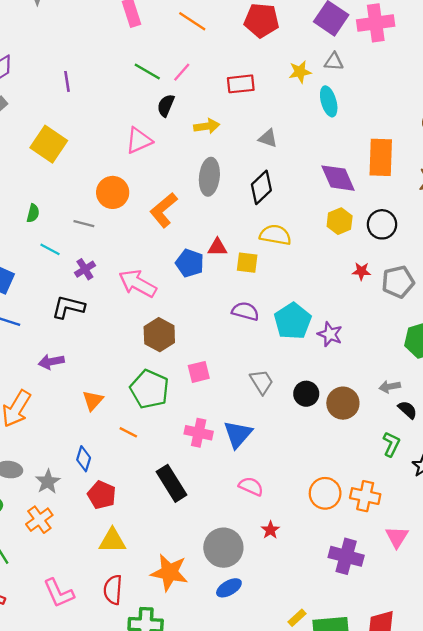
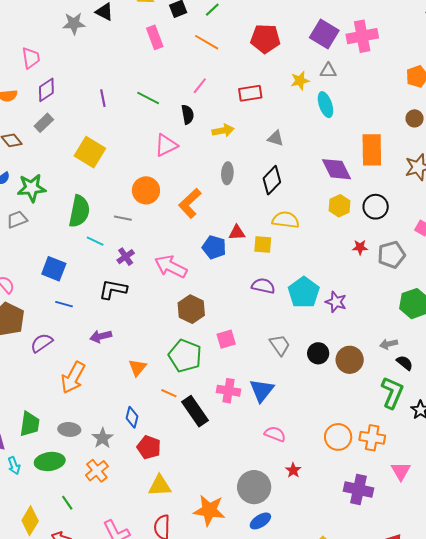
green line: (147, 71) -> (148, 98), moved
black semicircle: (166, 105) -> (188, 115), turned 150
gray ellipse: (209, 177) -> (227, 173), size x0.7
green semicircle: (33, 213) -> (79, 211), size x2.0
green L-shape: (391, 444) -> (392, 393), size x1.5
black rectangle: (172, 483) -> (195, 411), moved

